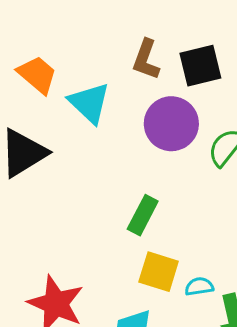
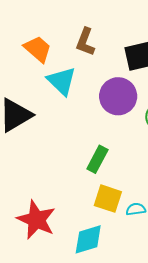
brown L-shape: (146, 59) -> (85, 42), moved
orange trapezoid: (37, 75) -> (38, 49), moved

